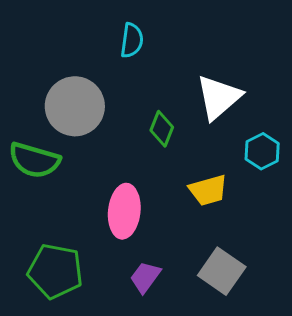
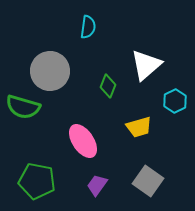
pink ellipse: (124, 211) -> (83, 141), turned -40

